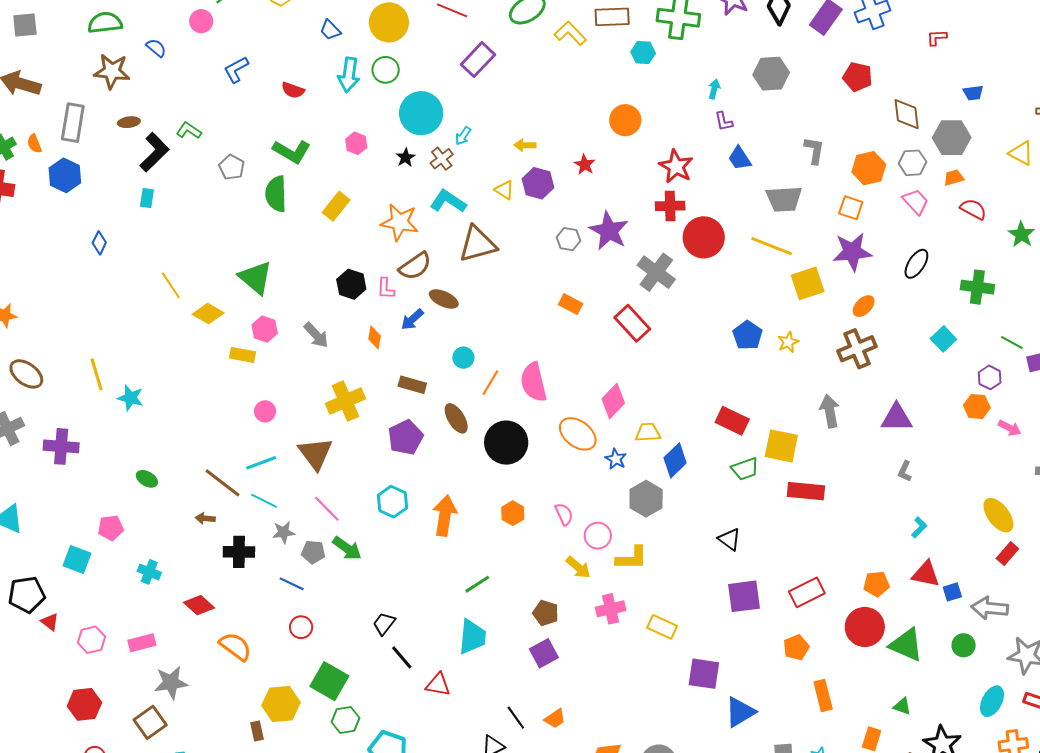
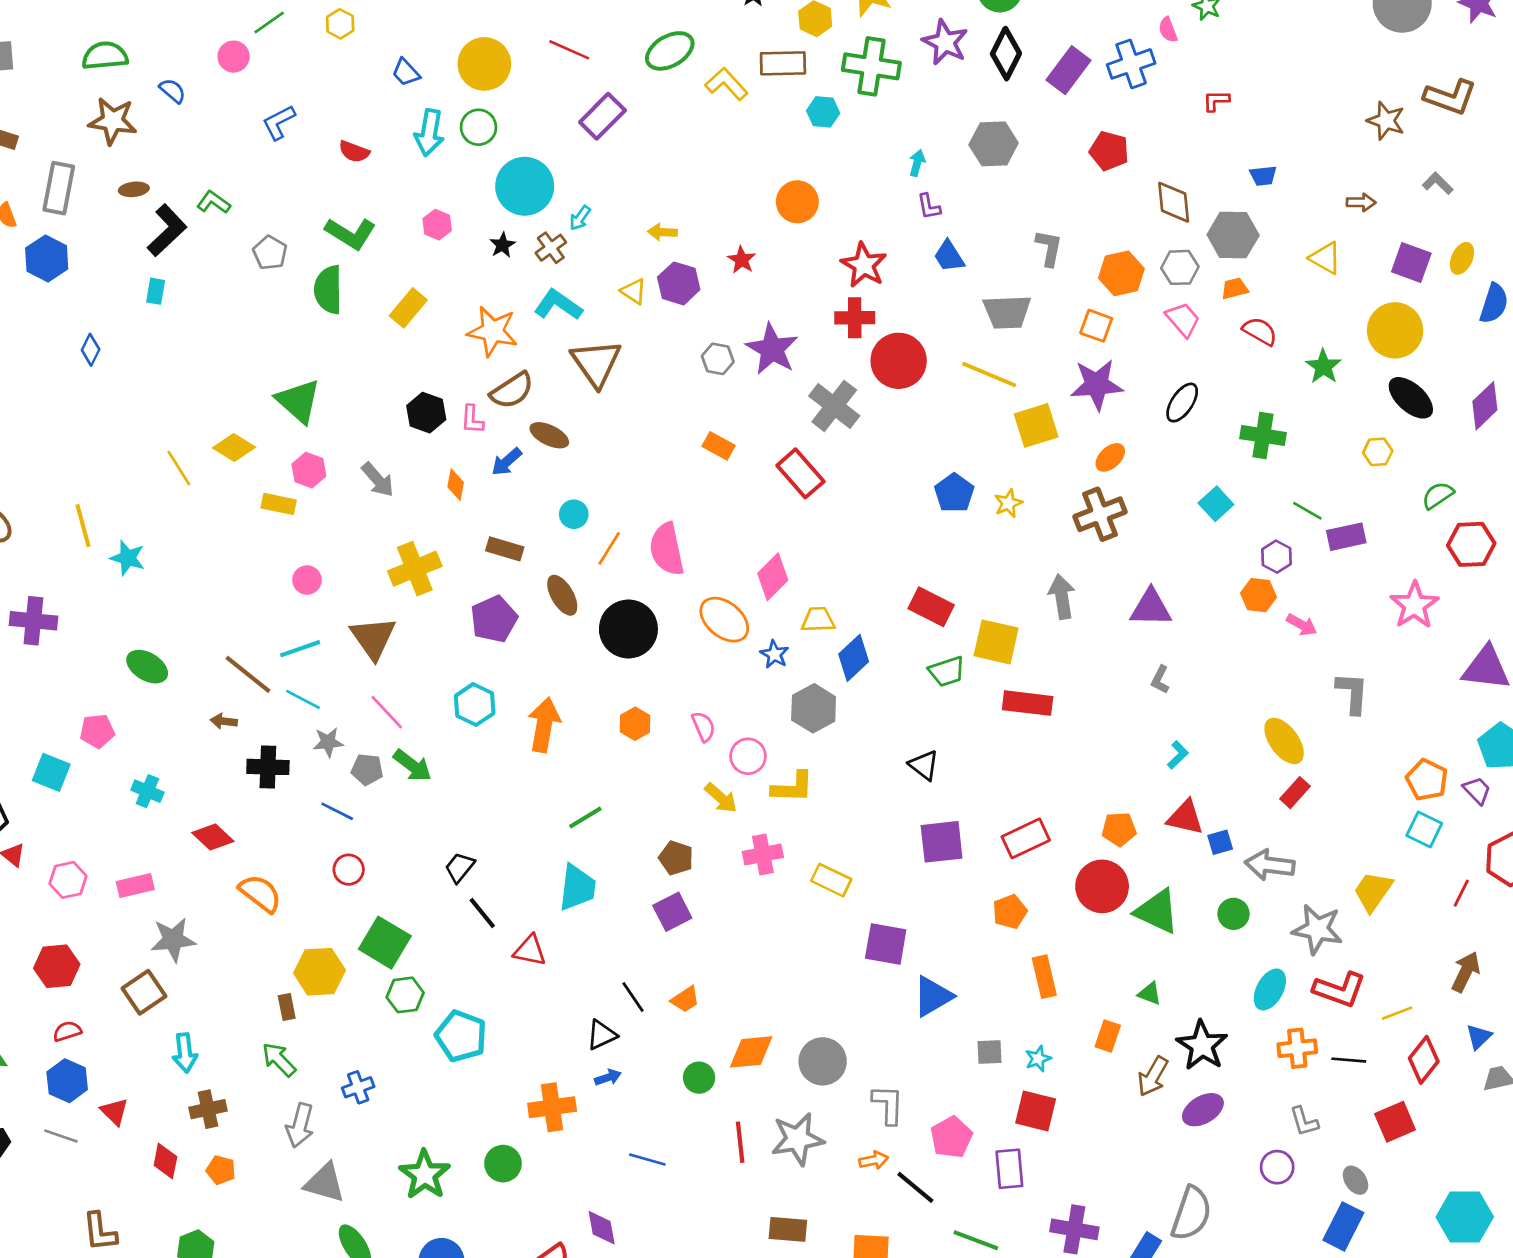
brown triangle: (478, 244) -> (596, 363), turned -51
yellow line: (171, 285) -> (179, 468), moved
green ellipse: (147, 479) -> (147, 667), size x1.4

